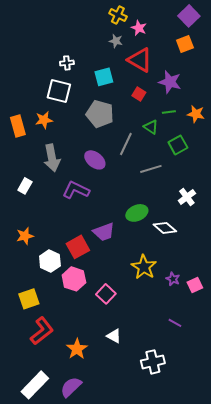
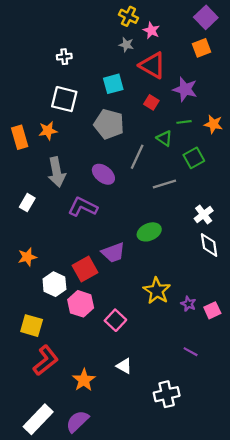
white cross: (67, 63) -> (64, 57), moved
white diamond: (165, 228) -> (209, 245), moved, turned 40
yellow square: (29, 299) -> (32, 326), turned 35

